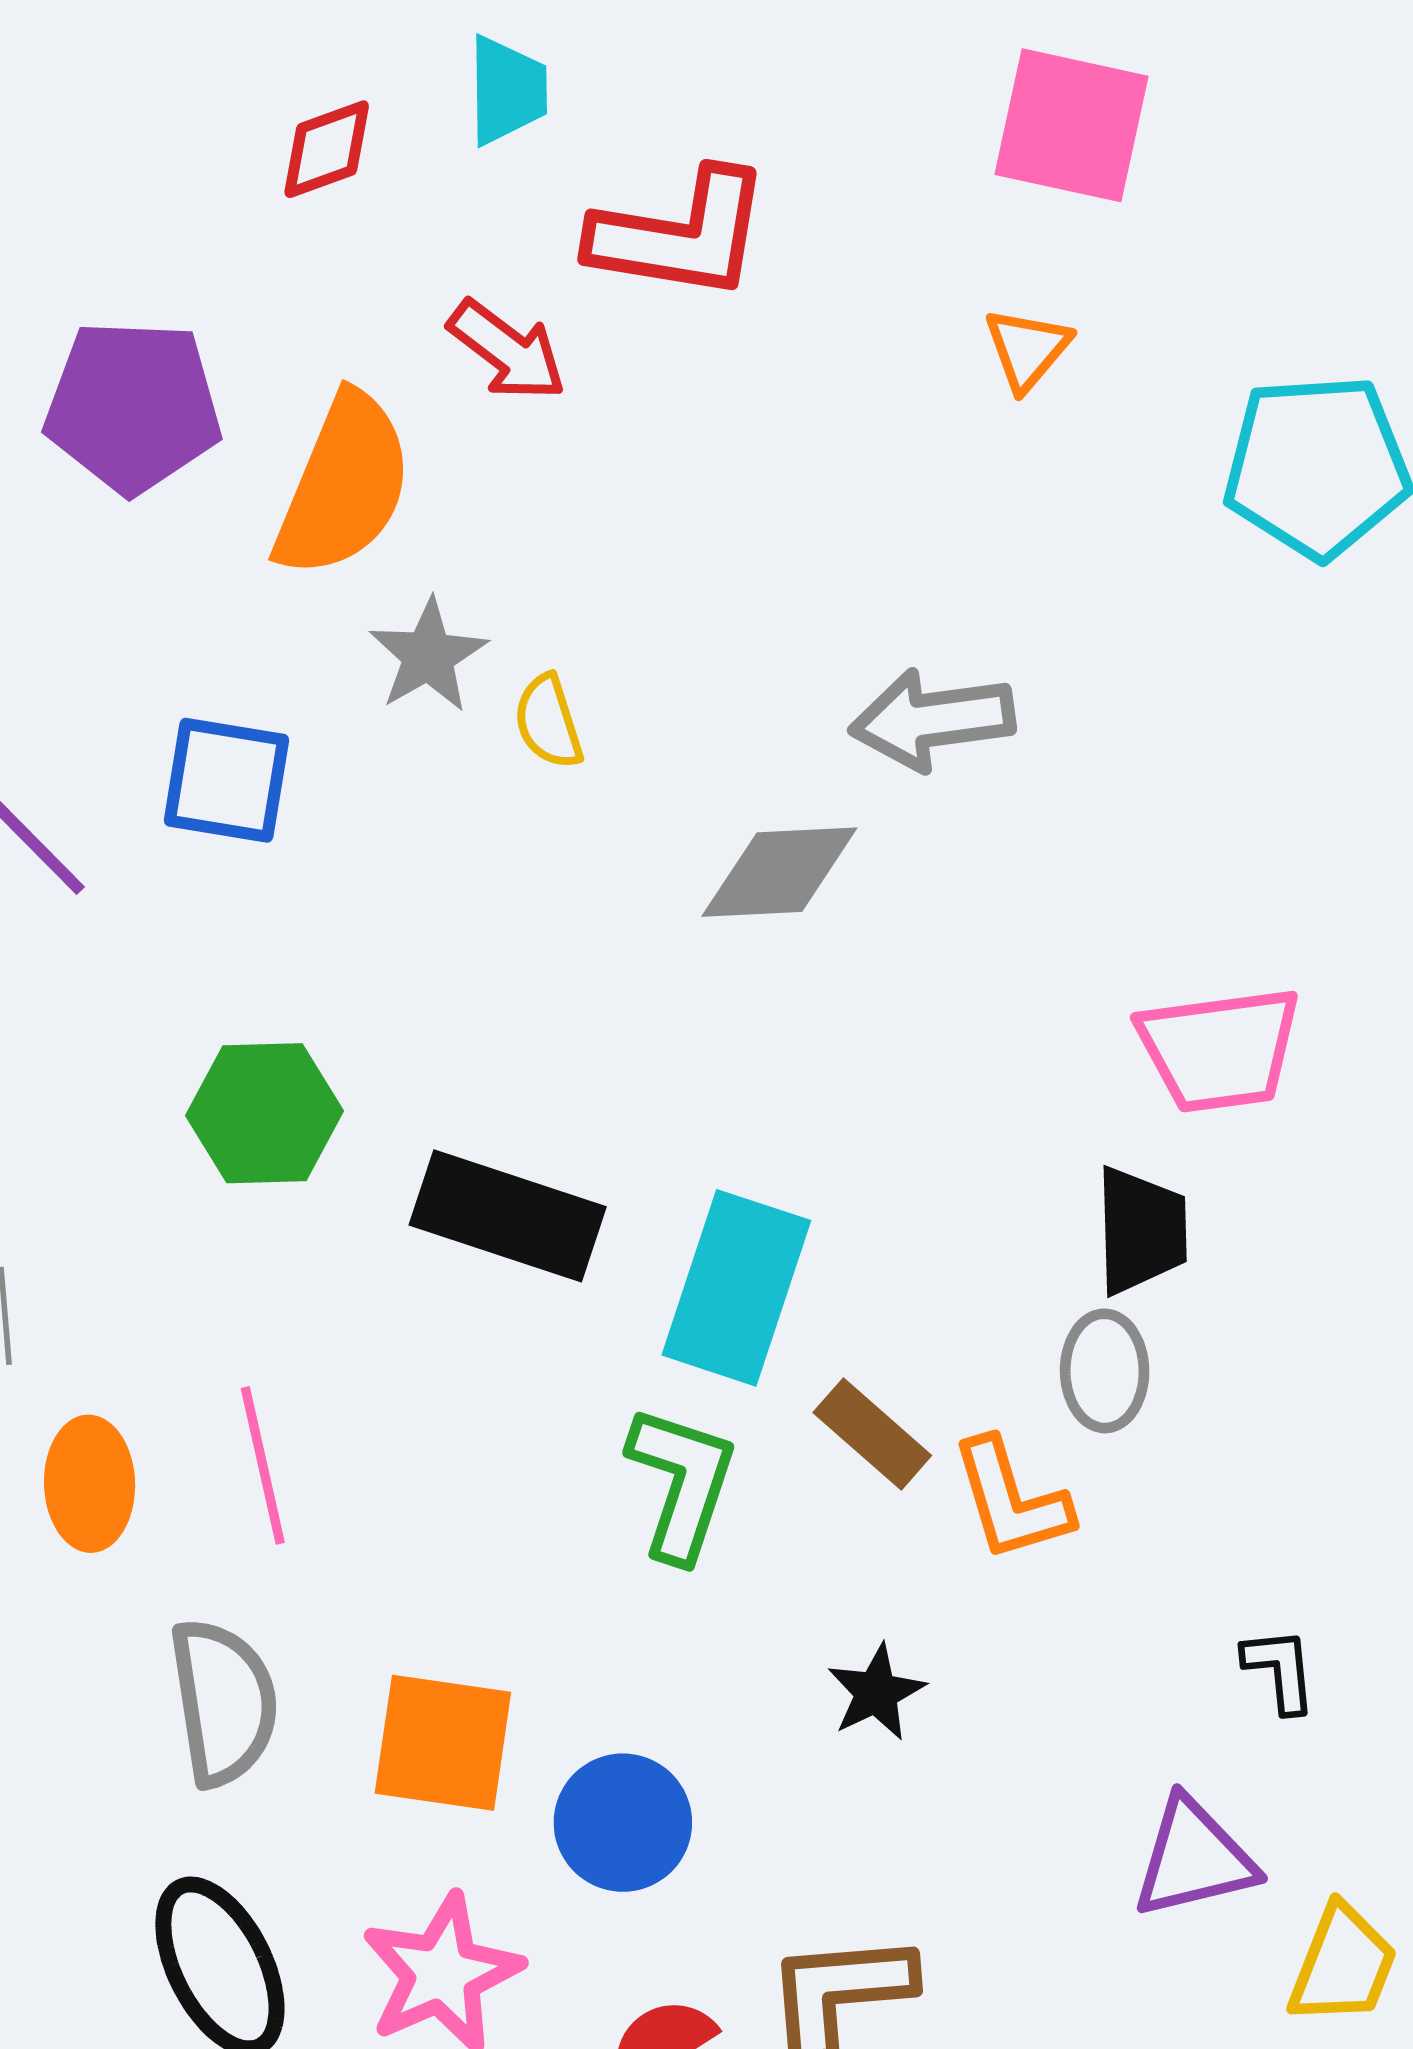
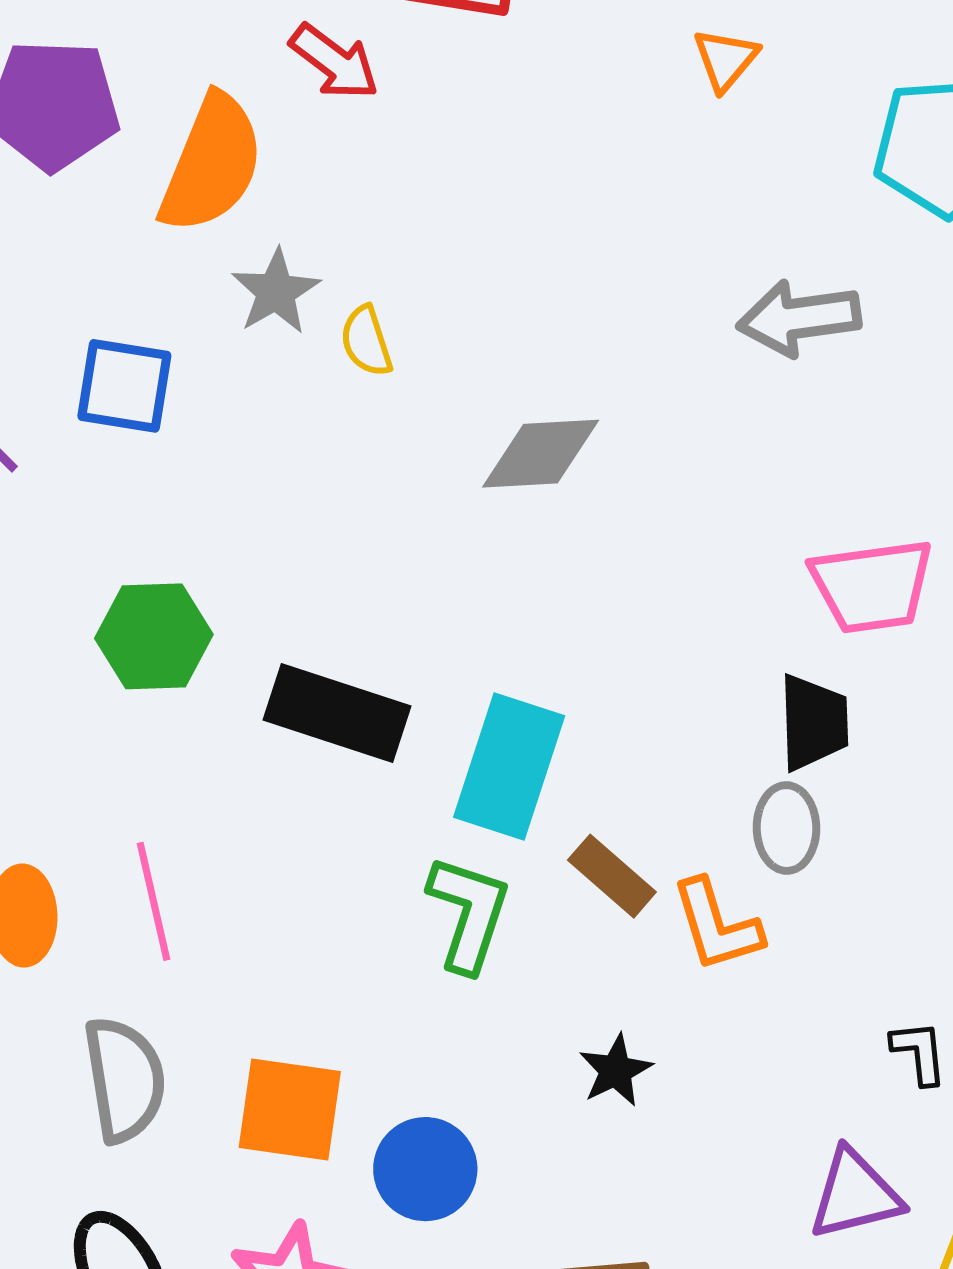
gray arrow: (932, 720) -> (799, 318), moved

